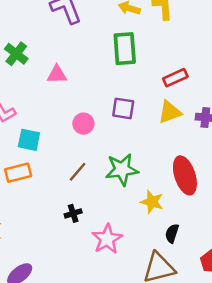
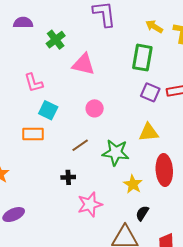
pink triangle: (57, 75) -> (84, 64), size x1.4
purple square: (123, 108) -> (150, 92), moved
yellow triangle: (170, 112) -> (149, 132), moved

